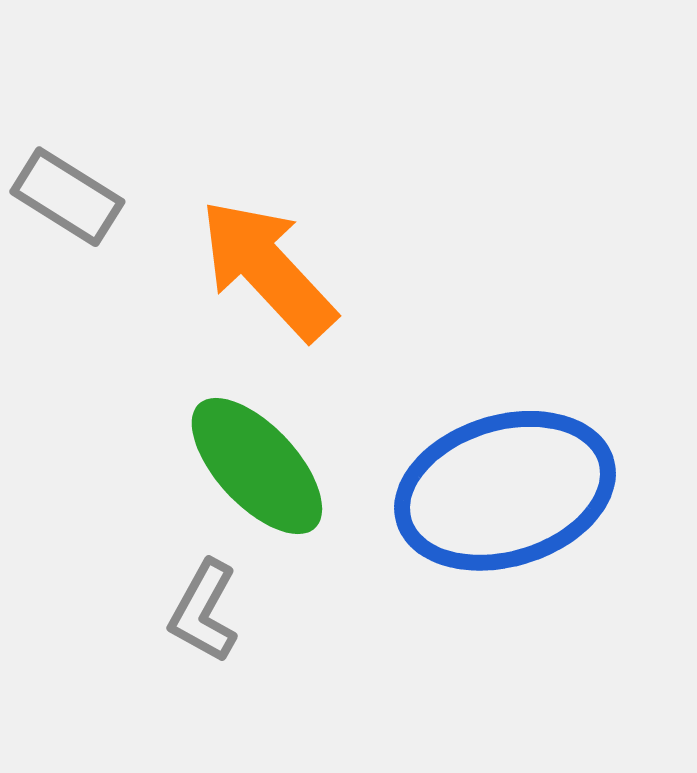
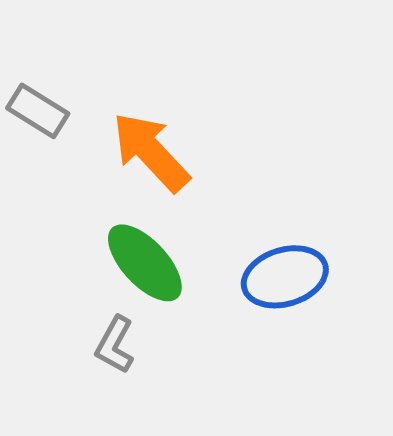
blue ellipse: (505, 491) -> (285, 277), size x0.7

